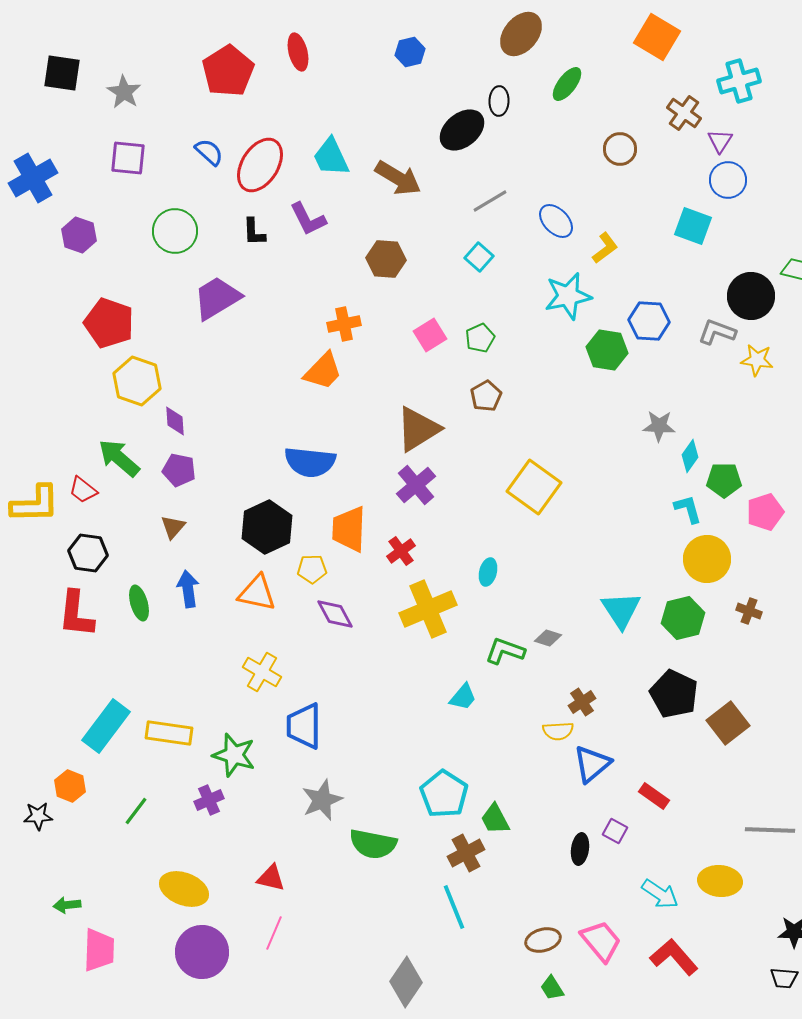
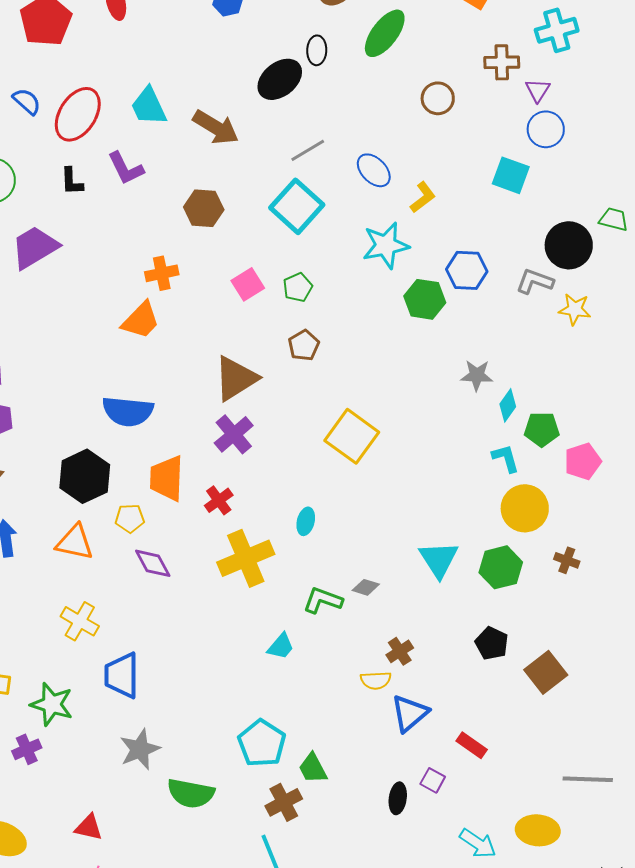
green ellipse: (567, 84) -> (385, 33), size x1.4
brown cross: (684, 113) -> (502, 62), turned -36
cyan square: (479, 257) -> (297, 206), size x1.8
black pentagon: (674, 694) -> (492, 643), size x0.7

